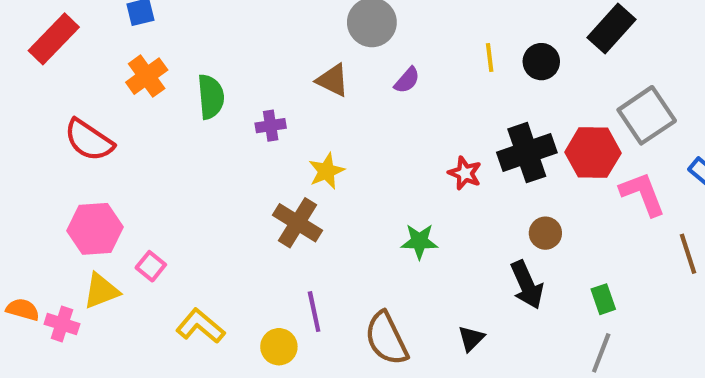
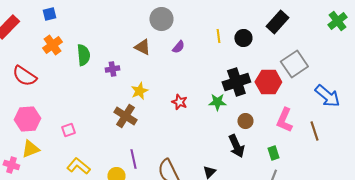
red star: (465, 173) -> (179, 102), moved
pink L-shape: (643, 194) -> (284, 120), moved, turned -135
green star: (419, 241) -> (217, 102), moved
pink square: (151, 266) -> (68, 130), moved, turned 32

